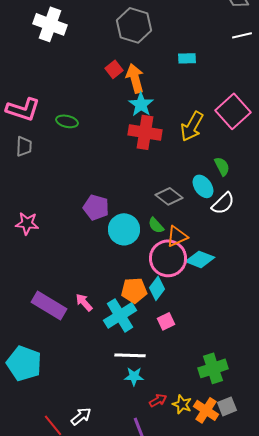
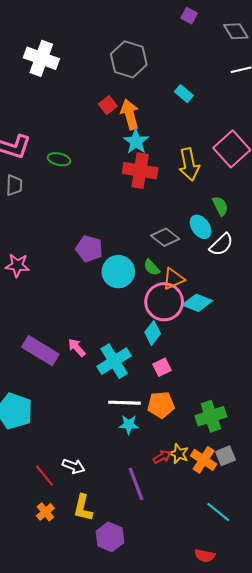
cyan rectangle: (187, 58) -> (184, 94), turned 42
yellow arrow: (192, 126) -> (189, 164), turned -40
orange pentagon: (134, 290) -> (161, 405), moved
red arrow: (158, 400) -> (162, 457), moved
white arrow: (81, 416) -> (74, 466), turned 60

